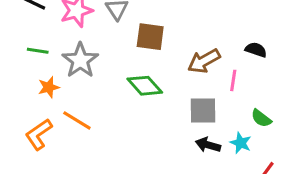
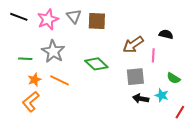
brown square: (150, 37) -> (97, 21), moved
green line: (38, 51) -> (25, 59), moved
orange star: (49, 87) -> (34, 80), moved
orange line: (77, 120) -> (59, 80), moved

